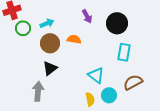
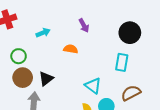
black circle: (117, 23) -> (130, 33), moved
green circle: (23, 28) -> (19, 56), moved
brown circle: (50, 43) -> (23, 78), moved

